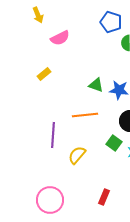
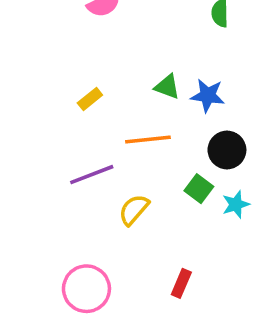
yellow rectangle: (44, 74) -> (90, 99), moved
purple line: (53, 135) -> (92, 175), turned 65

